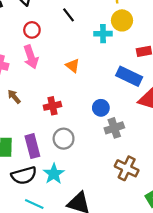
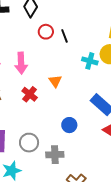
red circle: (32, 30) -> (46, 32), moved
red cross: (52, 106) -> (30, 94), moved, turned 35
gray cross: (114, 128) -> (55, 155), moved

